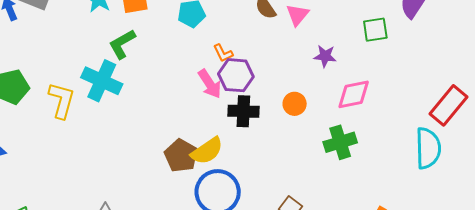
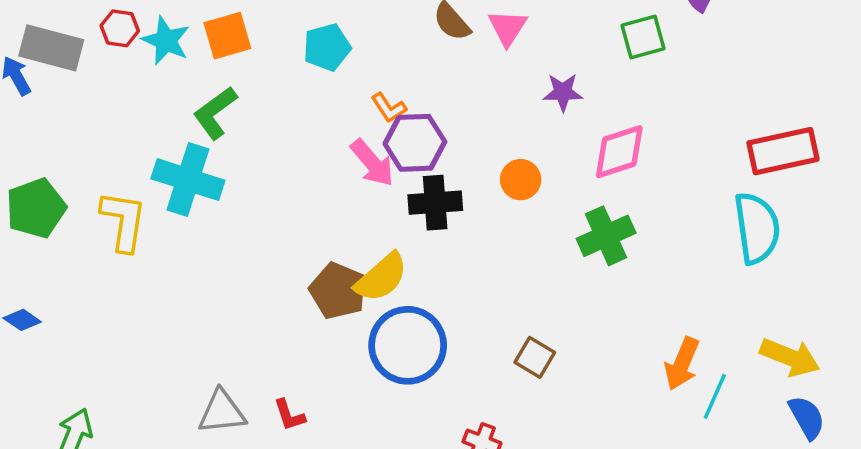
red rectangle: (449, 105) -> (783, 151), turned 45

